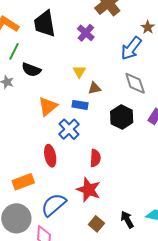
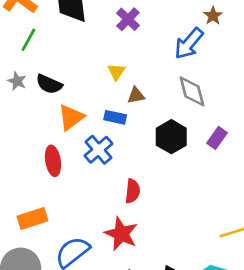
black semicircle: (31, 70) -> (49, 84), moved
red ellipse: (50, 156) -> (53, 161), moved

